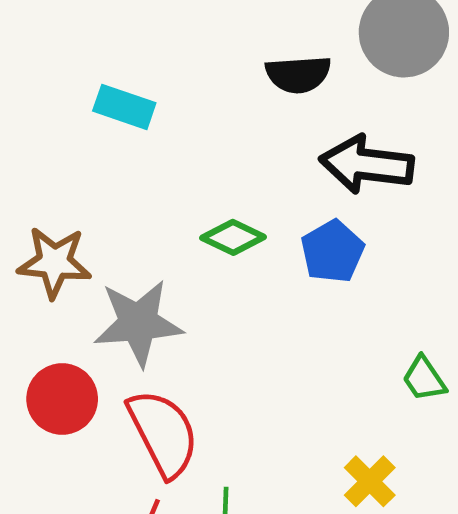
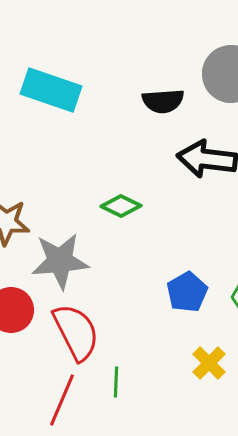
cyan rectangle: (124, 107) -> (51, 90), moved, size x1.5
blue pentagon: (332, 251) -> (187, 292), moved

